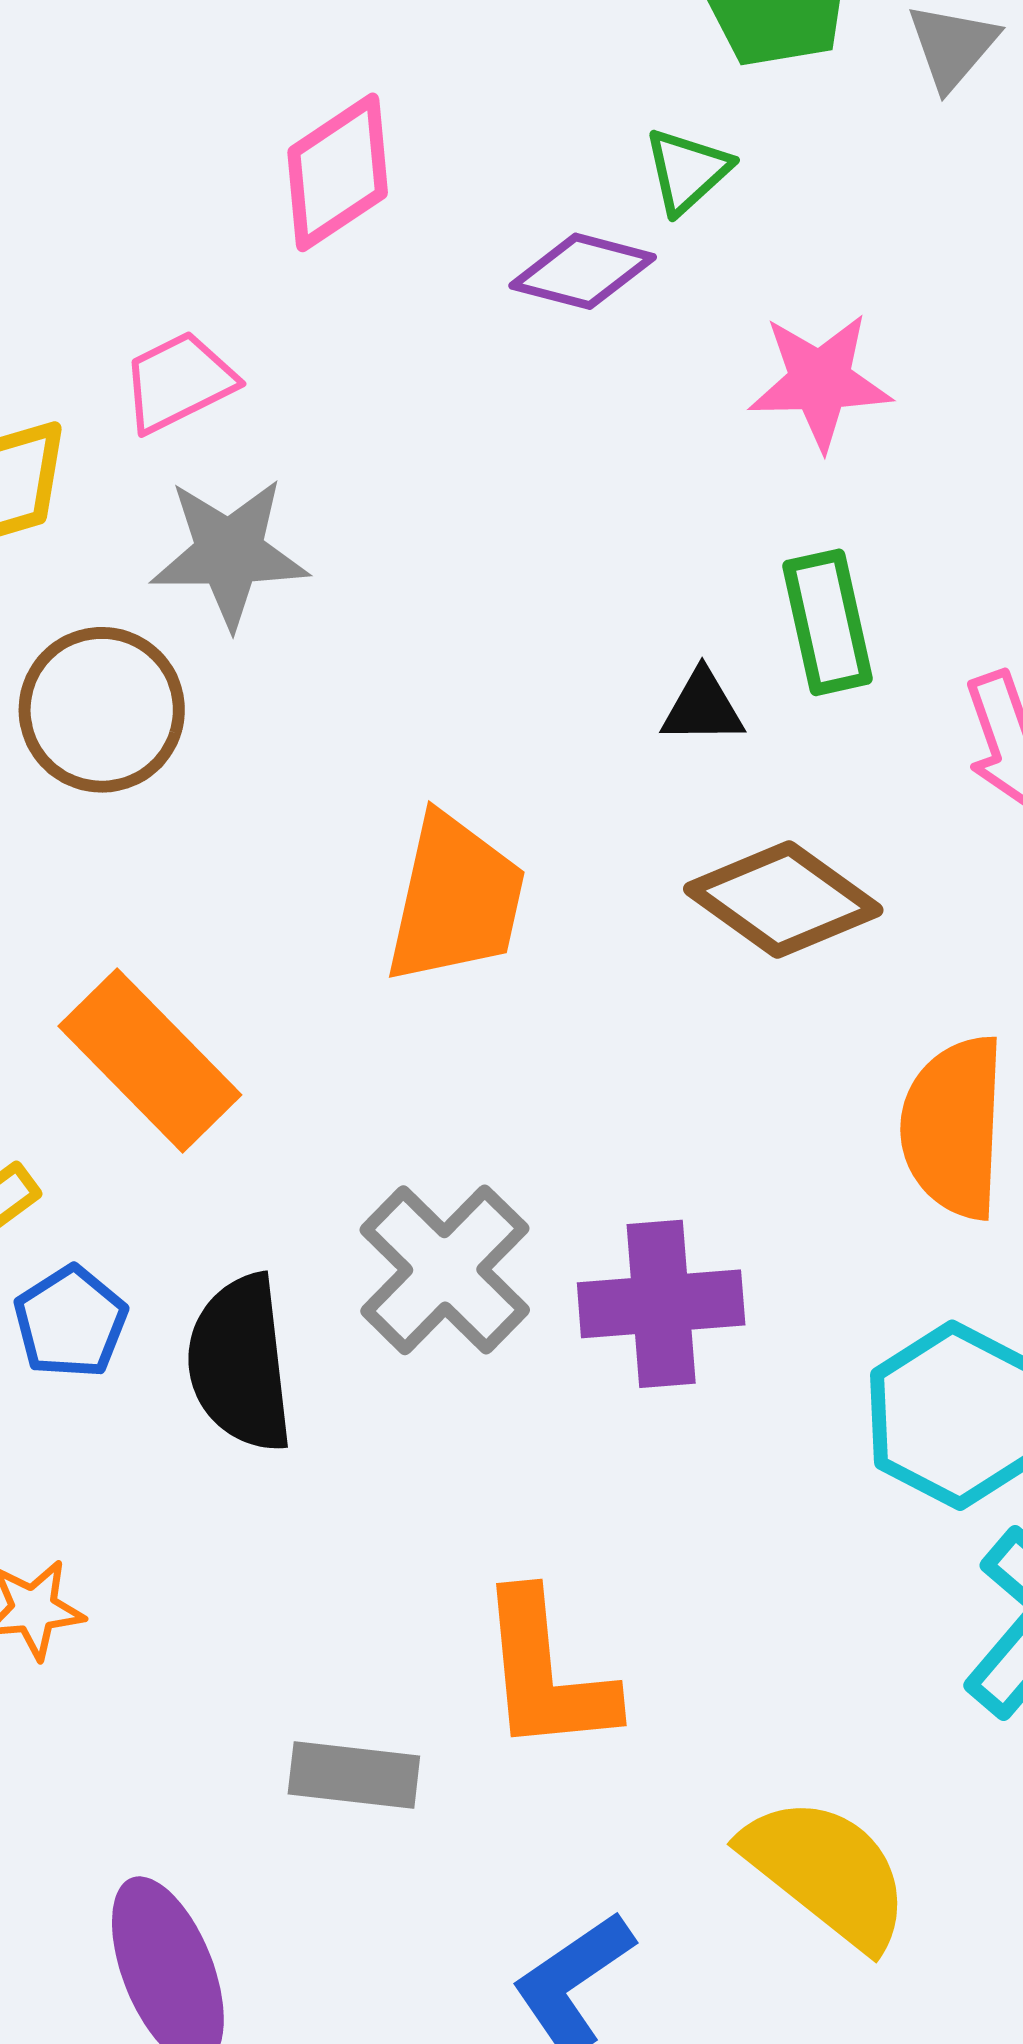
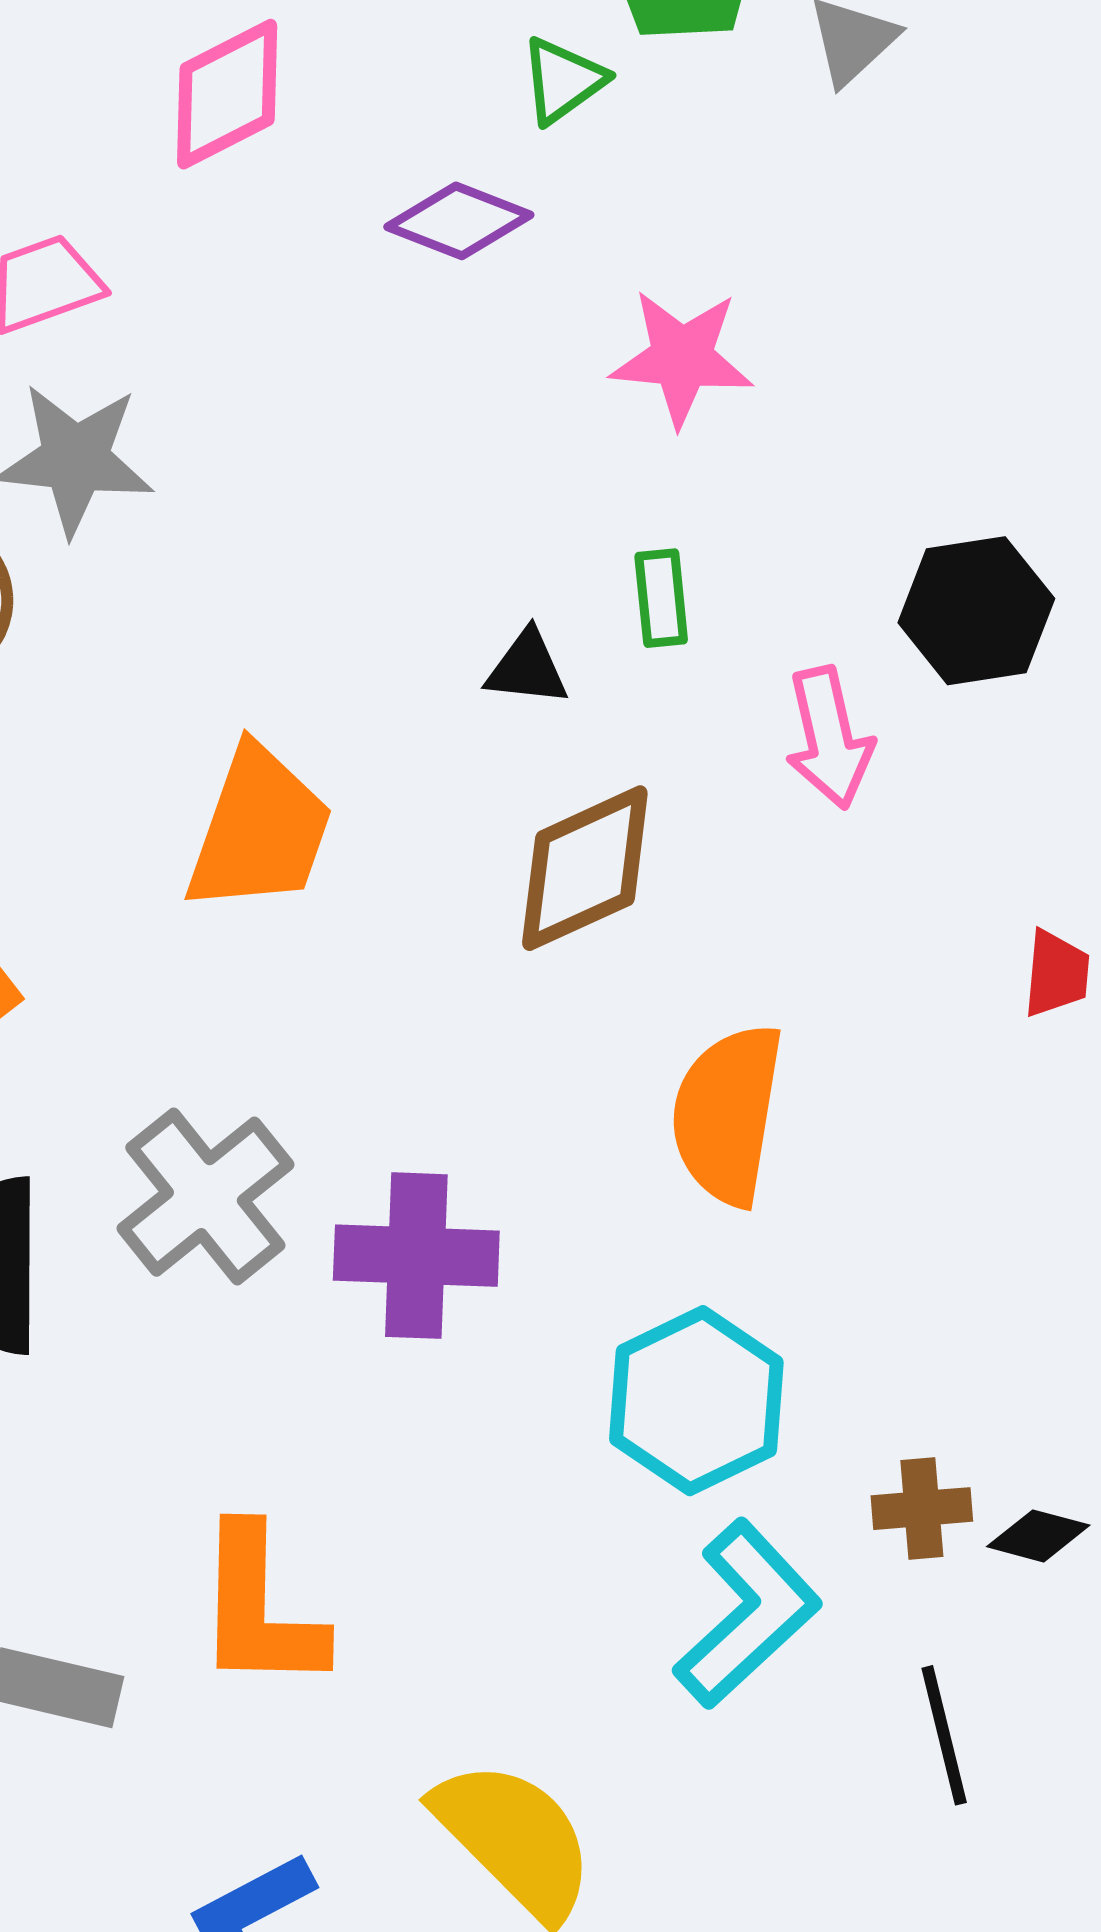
green triangle: (687, 171) -> (563, 80), moved
green rectangle: (828, 622) -> (661, 598), size x0.7
brown diamond: (783, 899) -> (585, 868), turned -67

